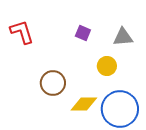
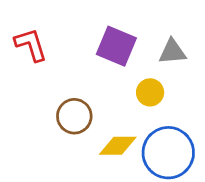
purple square: (83, 33) -> (116, 46), size x1.8

